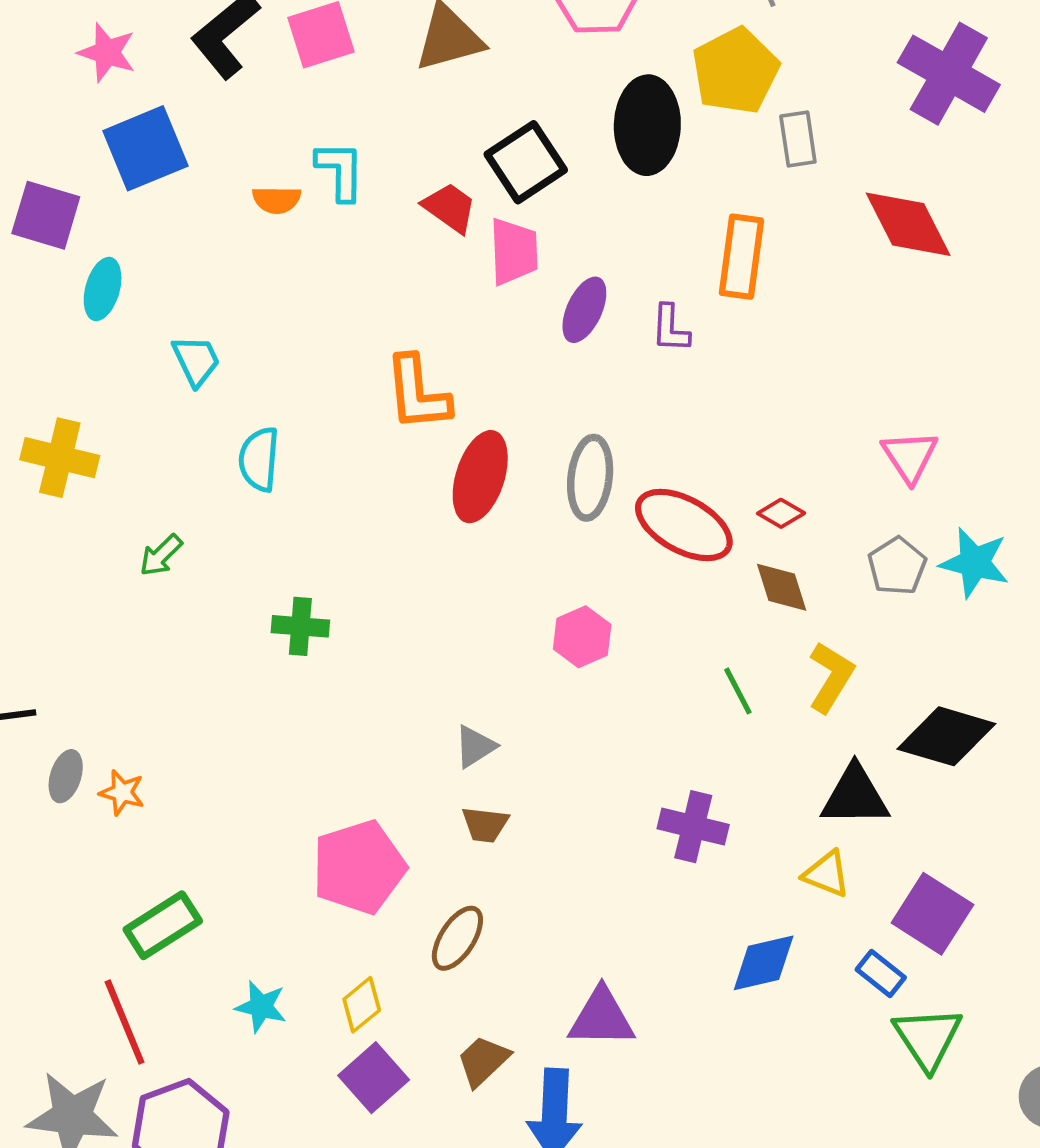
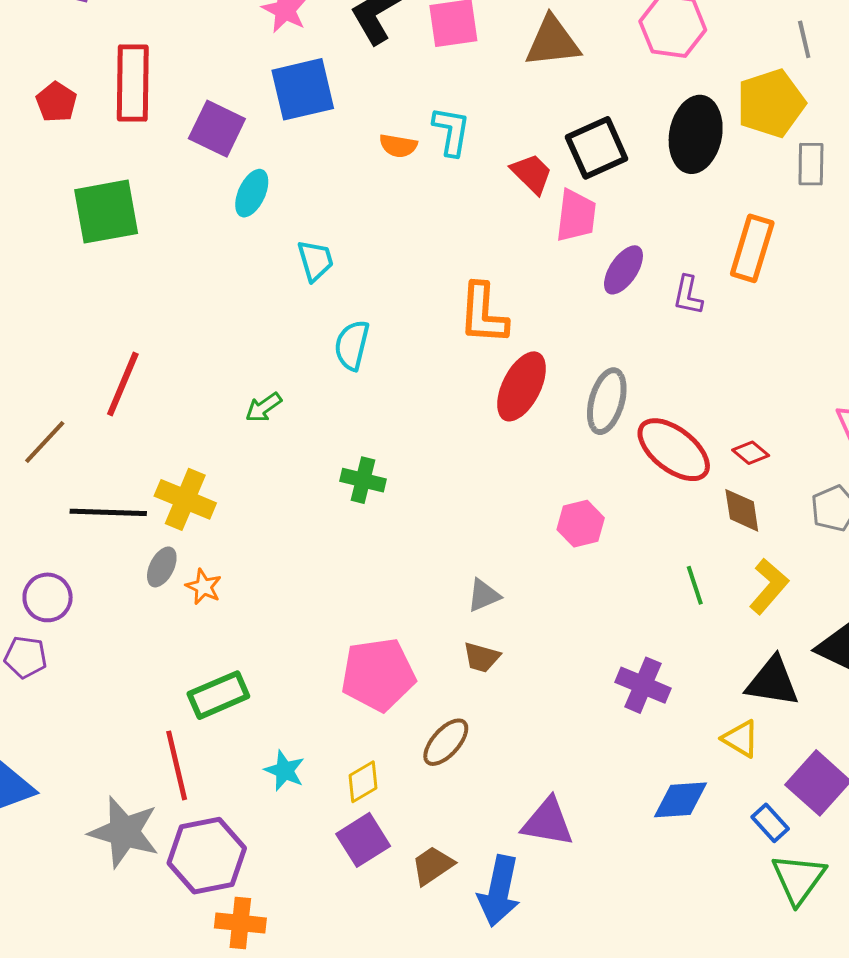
yellow cross: (60, 458) -> (185, 499), moved
brown trapezoid: (483, 1061) -> (433, 866), moved

